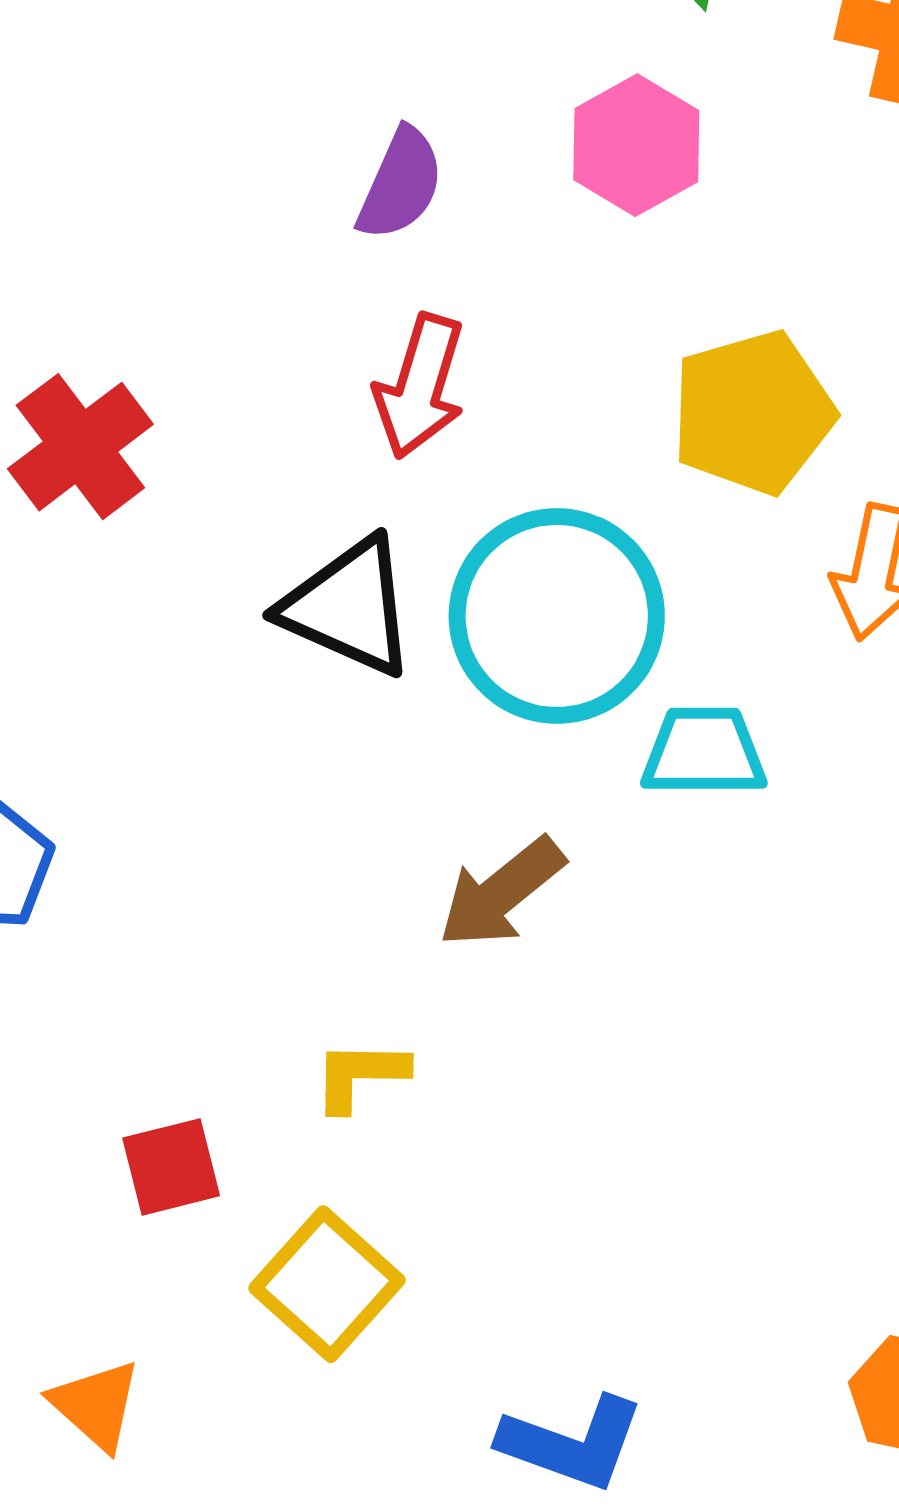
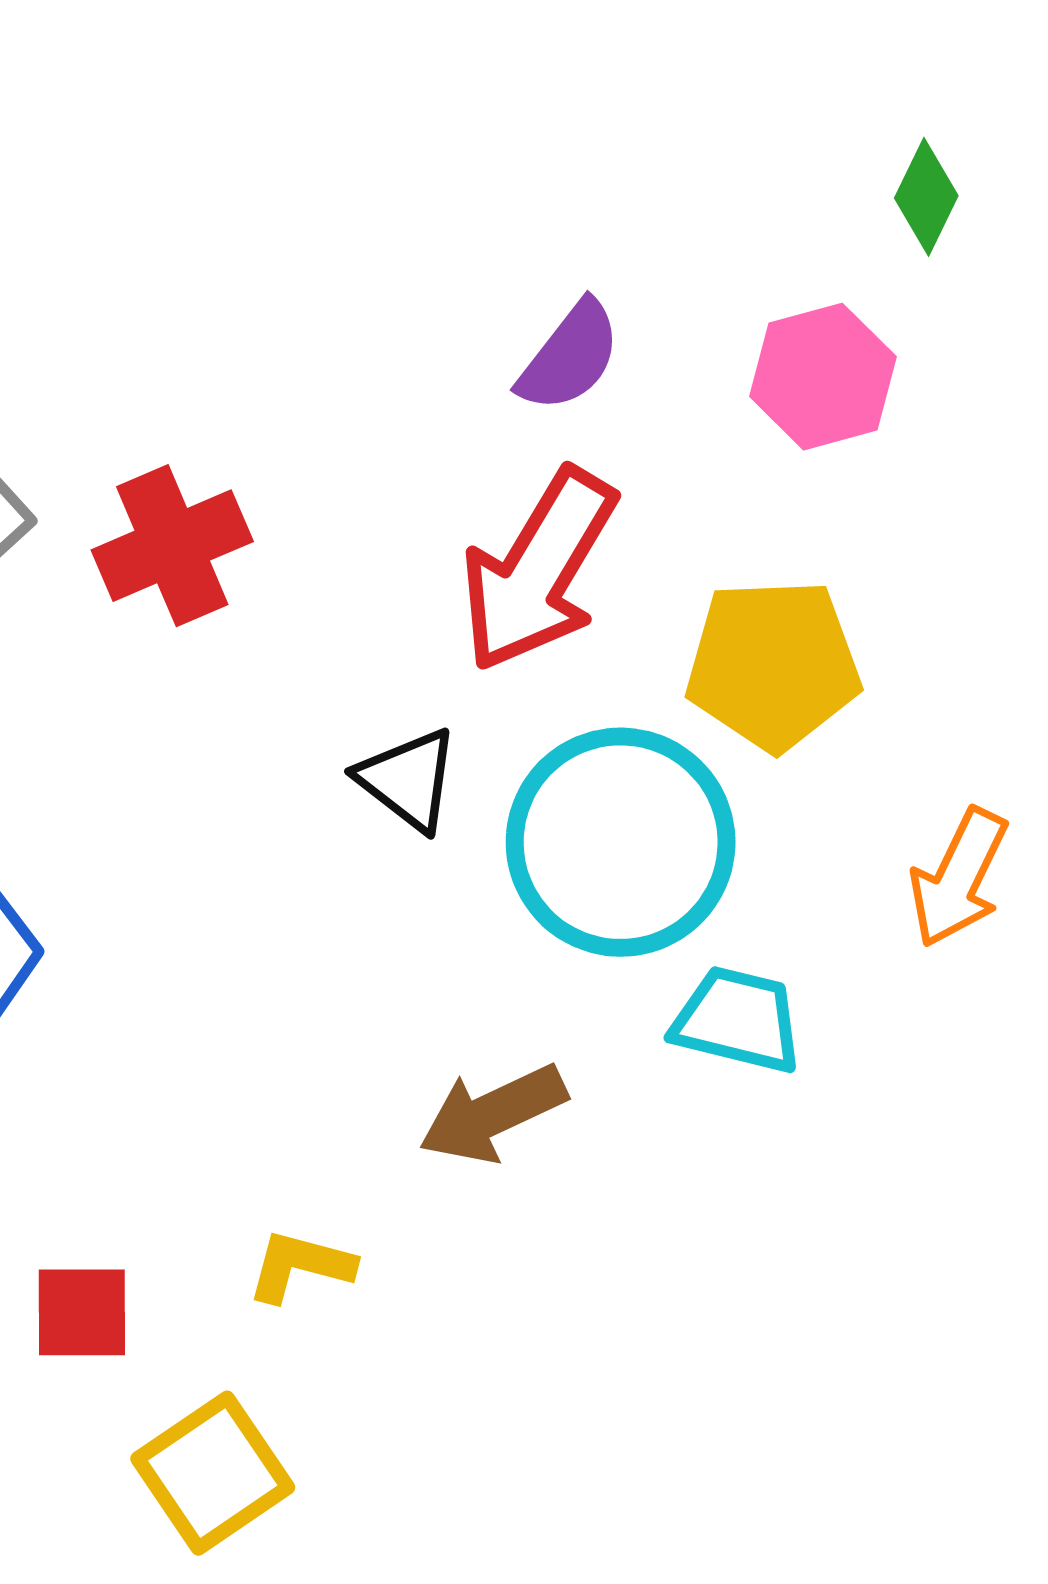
red arrow: (420, 386) -> (538, 570), size x1.4
yellow pentagon: (753, 412) -> (773, 665), moved
black triangle: (349, 607) -> (408, 780), size x0.7

